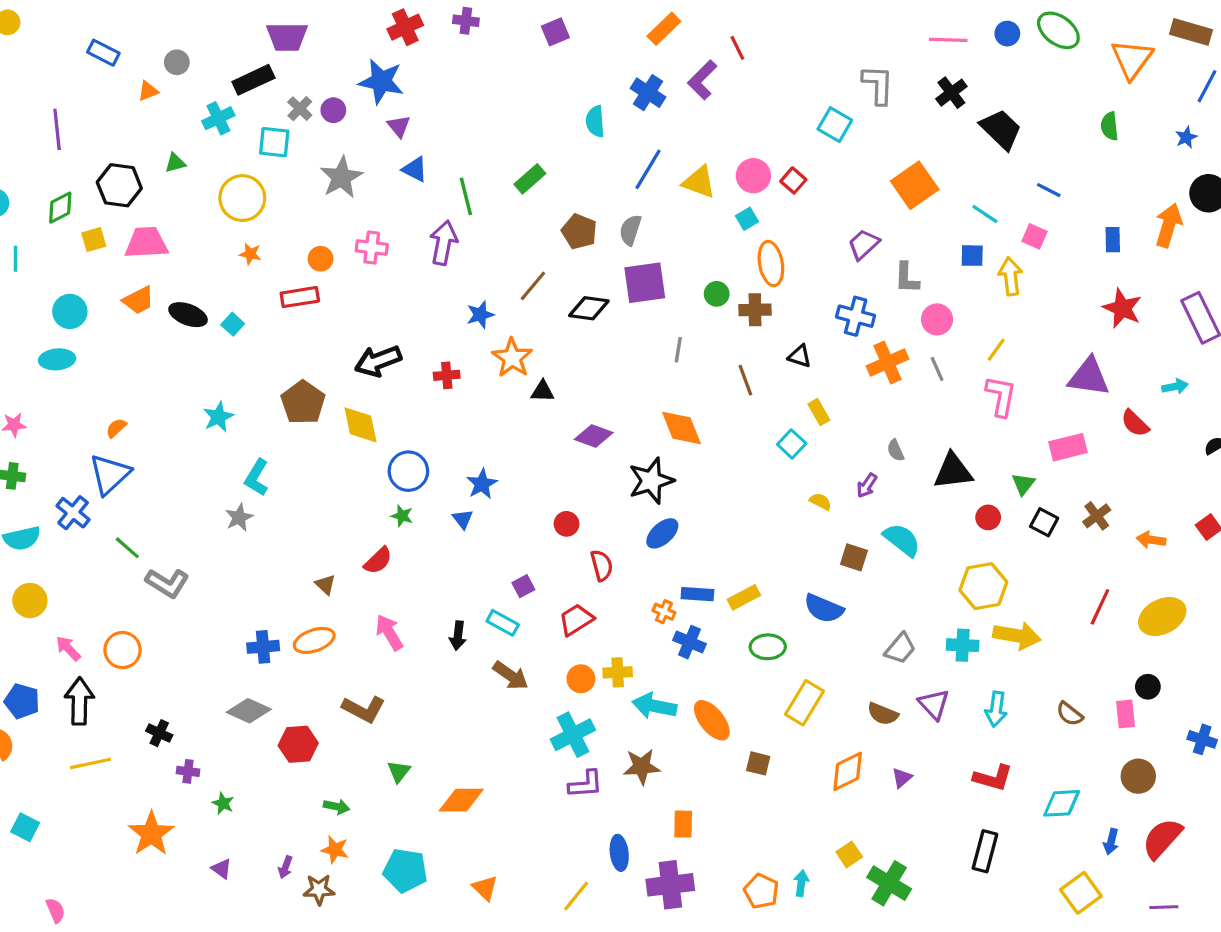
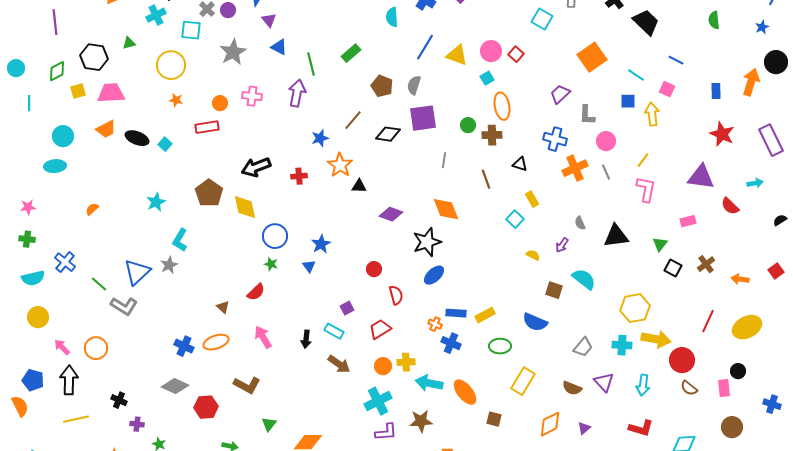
pink rectangle: (1068, 447) -> (688, 221), size x0.7
blue triangle: (110, 474) -> (137, 272), moved
red circle: (988, 517) -> (682, 360), moved, size x1.6
blue cross: (263, 647) -> (184, 346), turned 30

